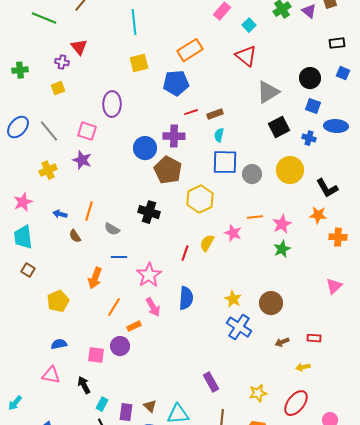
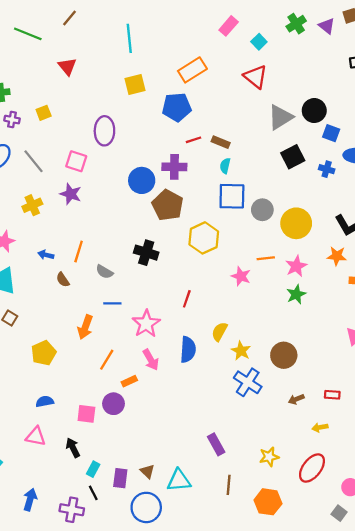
purple cross: (62, 62) -> (12, 120), moved
black circle: (310, 78) -> (314, 111), moved
brown rectangle: (215, 114) -> (221, 142), turned 42
yellow circle: (290, 170) -> (296, 223), moved
yellow semicircle: (207, 243) -> (219, 332), moved

